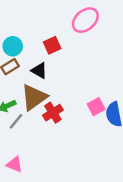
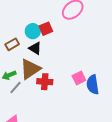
cyan circle: (13, 46) -> (33, 31), moved
red cross: (53, 113) -> (45, 82), turned 35

